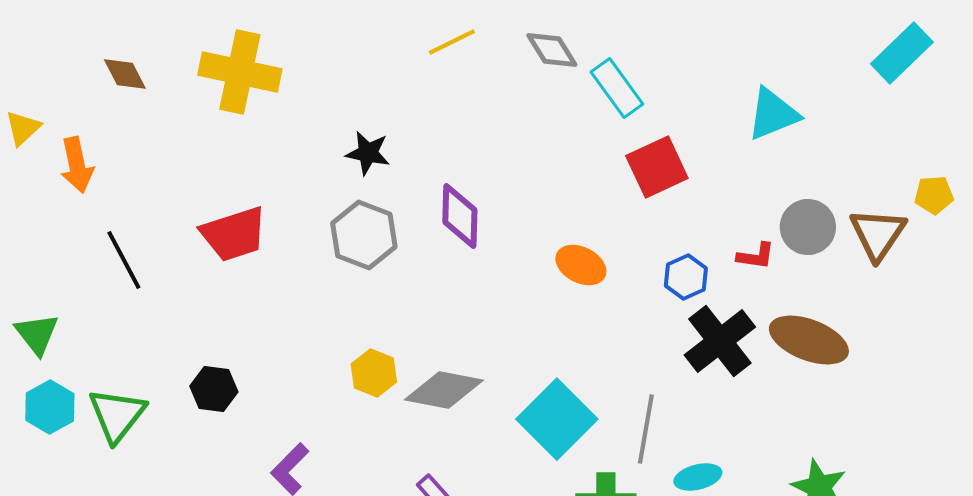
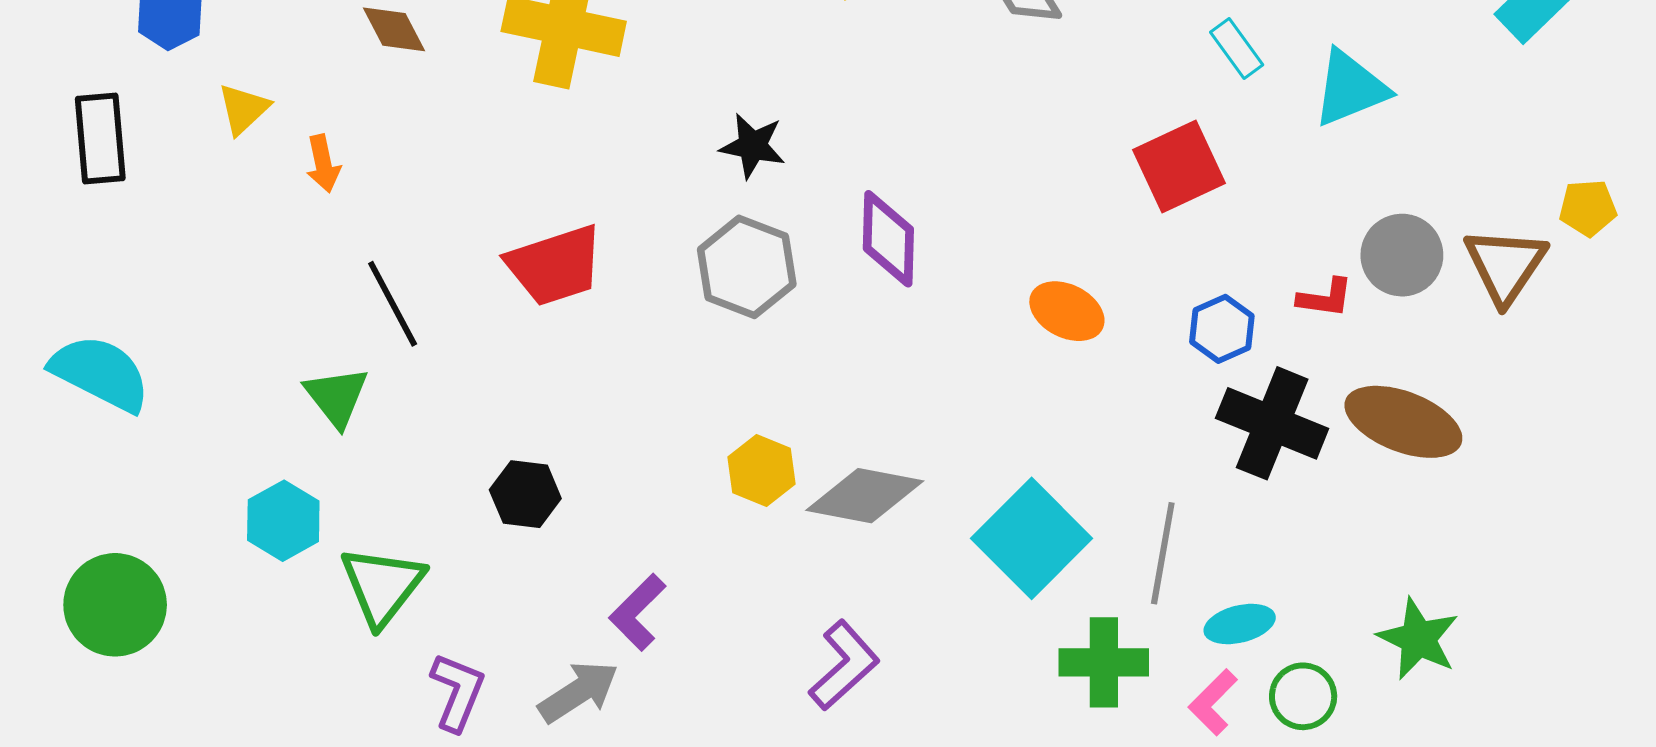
cyan rectangle: (617, 88) -> (1237, 48), moved, size x0.7
orange arrow: (77, 165) -> (323, 164), size x0.7
green triangle: (37, 334) -> (336, 397), moved
black cross: (720, 341) -> (1272, 423), turned -30
green triangle: (117, 415) -> (382, 586), moved

